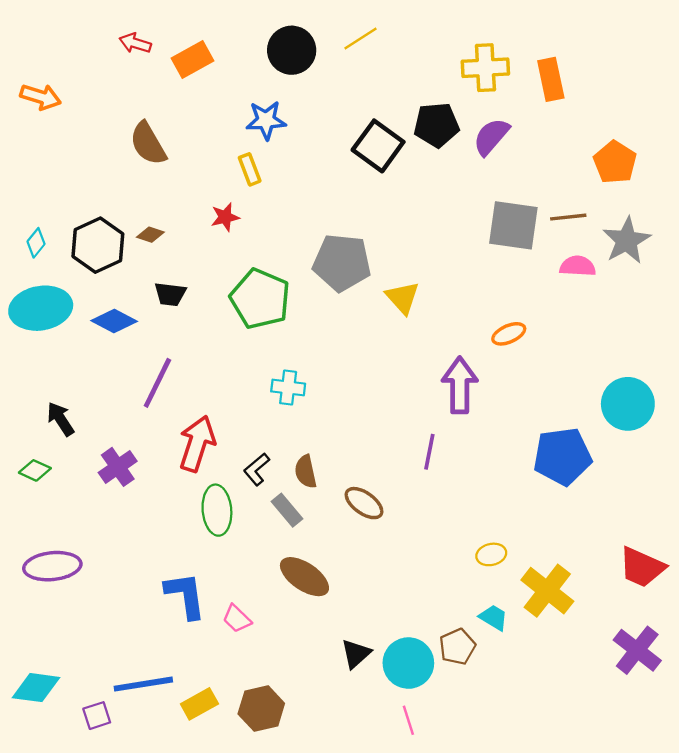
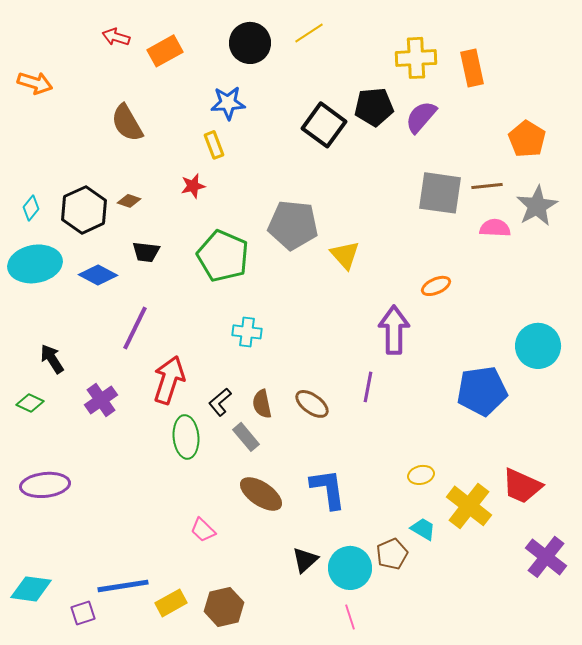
brown ellipse: (364, 503) -> (312, 404), moved
red trapezoid: (642, 567) -> (522, 486), moved
blue L-shape: (185, 595) -> (328, 489), moved

